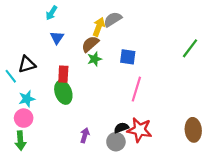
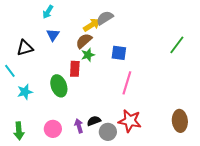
yellow arrow: (99, 27) -> (92, 25), turned 36
black triangle: (27, 64) -> (25, 48), moved
red rectangle: (63, 74) -> (75, 69), moved
pink circle: (24, 118) -> (53, 129), moved
black semicircle: (121, 128) -> (94, 121), moved
purple arrow: (85, 135) -> (79, 126), turned -32

